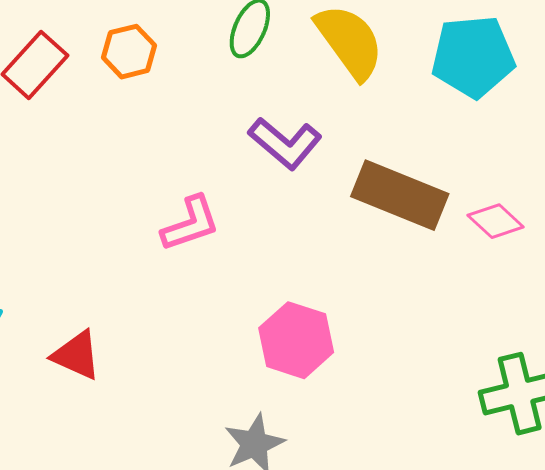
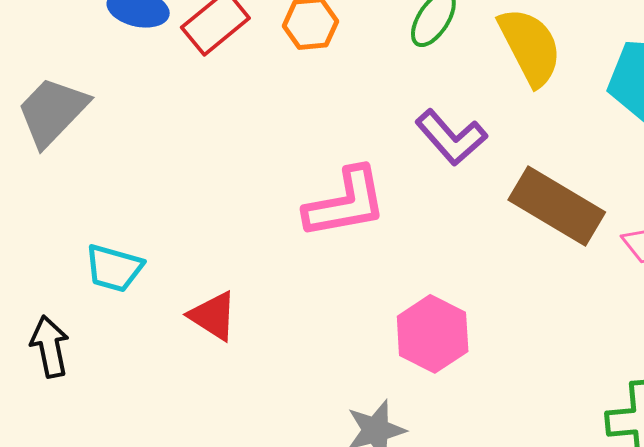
pink L-shape: (190, 224) -> (346, 203), size x1.4

